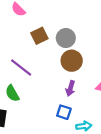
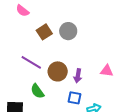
brown circle: (72, 61) -> (58, 71), moved
green semicircle: (12, 93) -> (37, 91), moved

